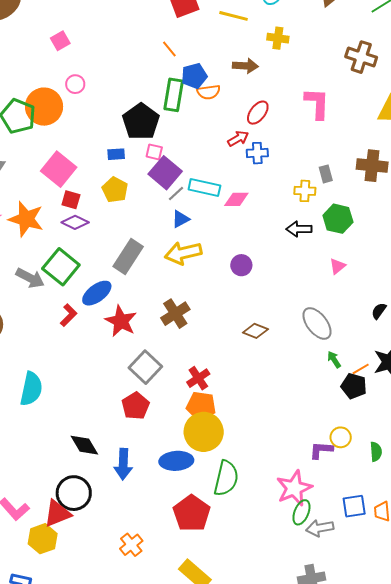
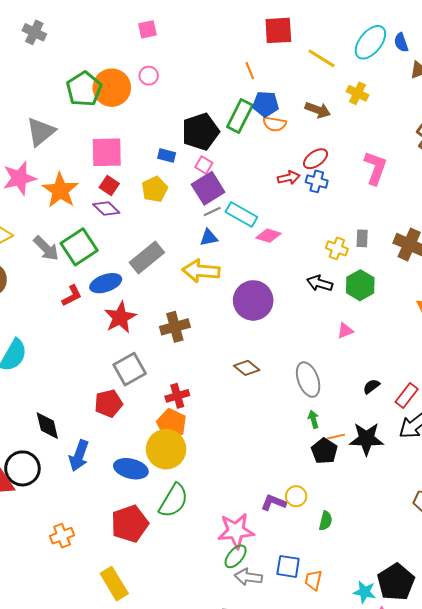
blue cross: (257, 153) -> (317, 181), moved
pink square: (59, 169) -> (107, 152), turned 32
purple circle: (241, 265) -> (253, 300), size x1.8

